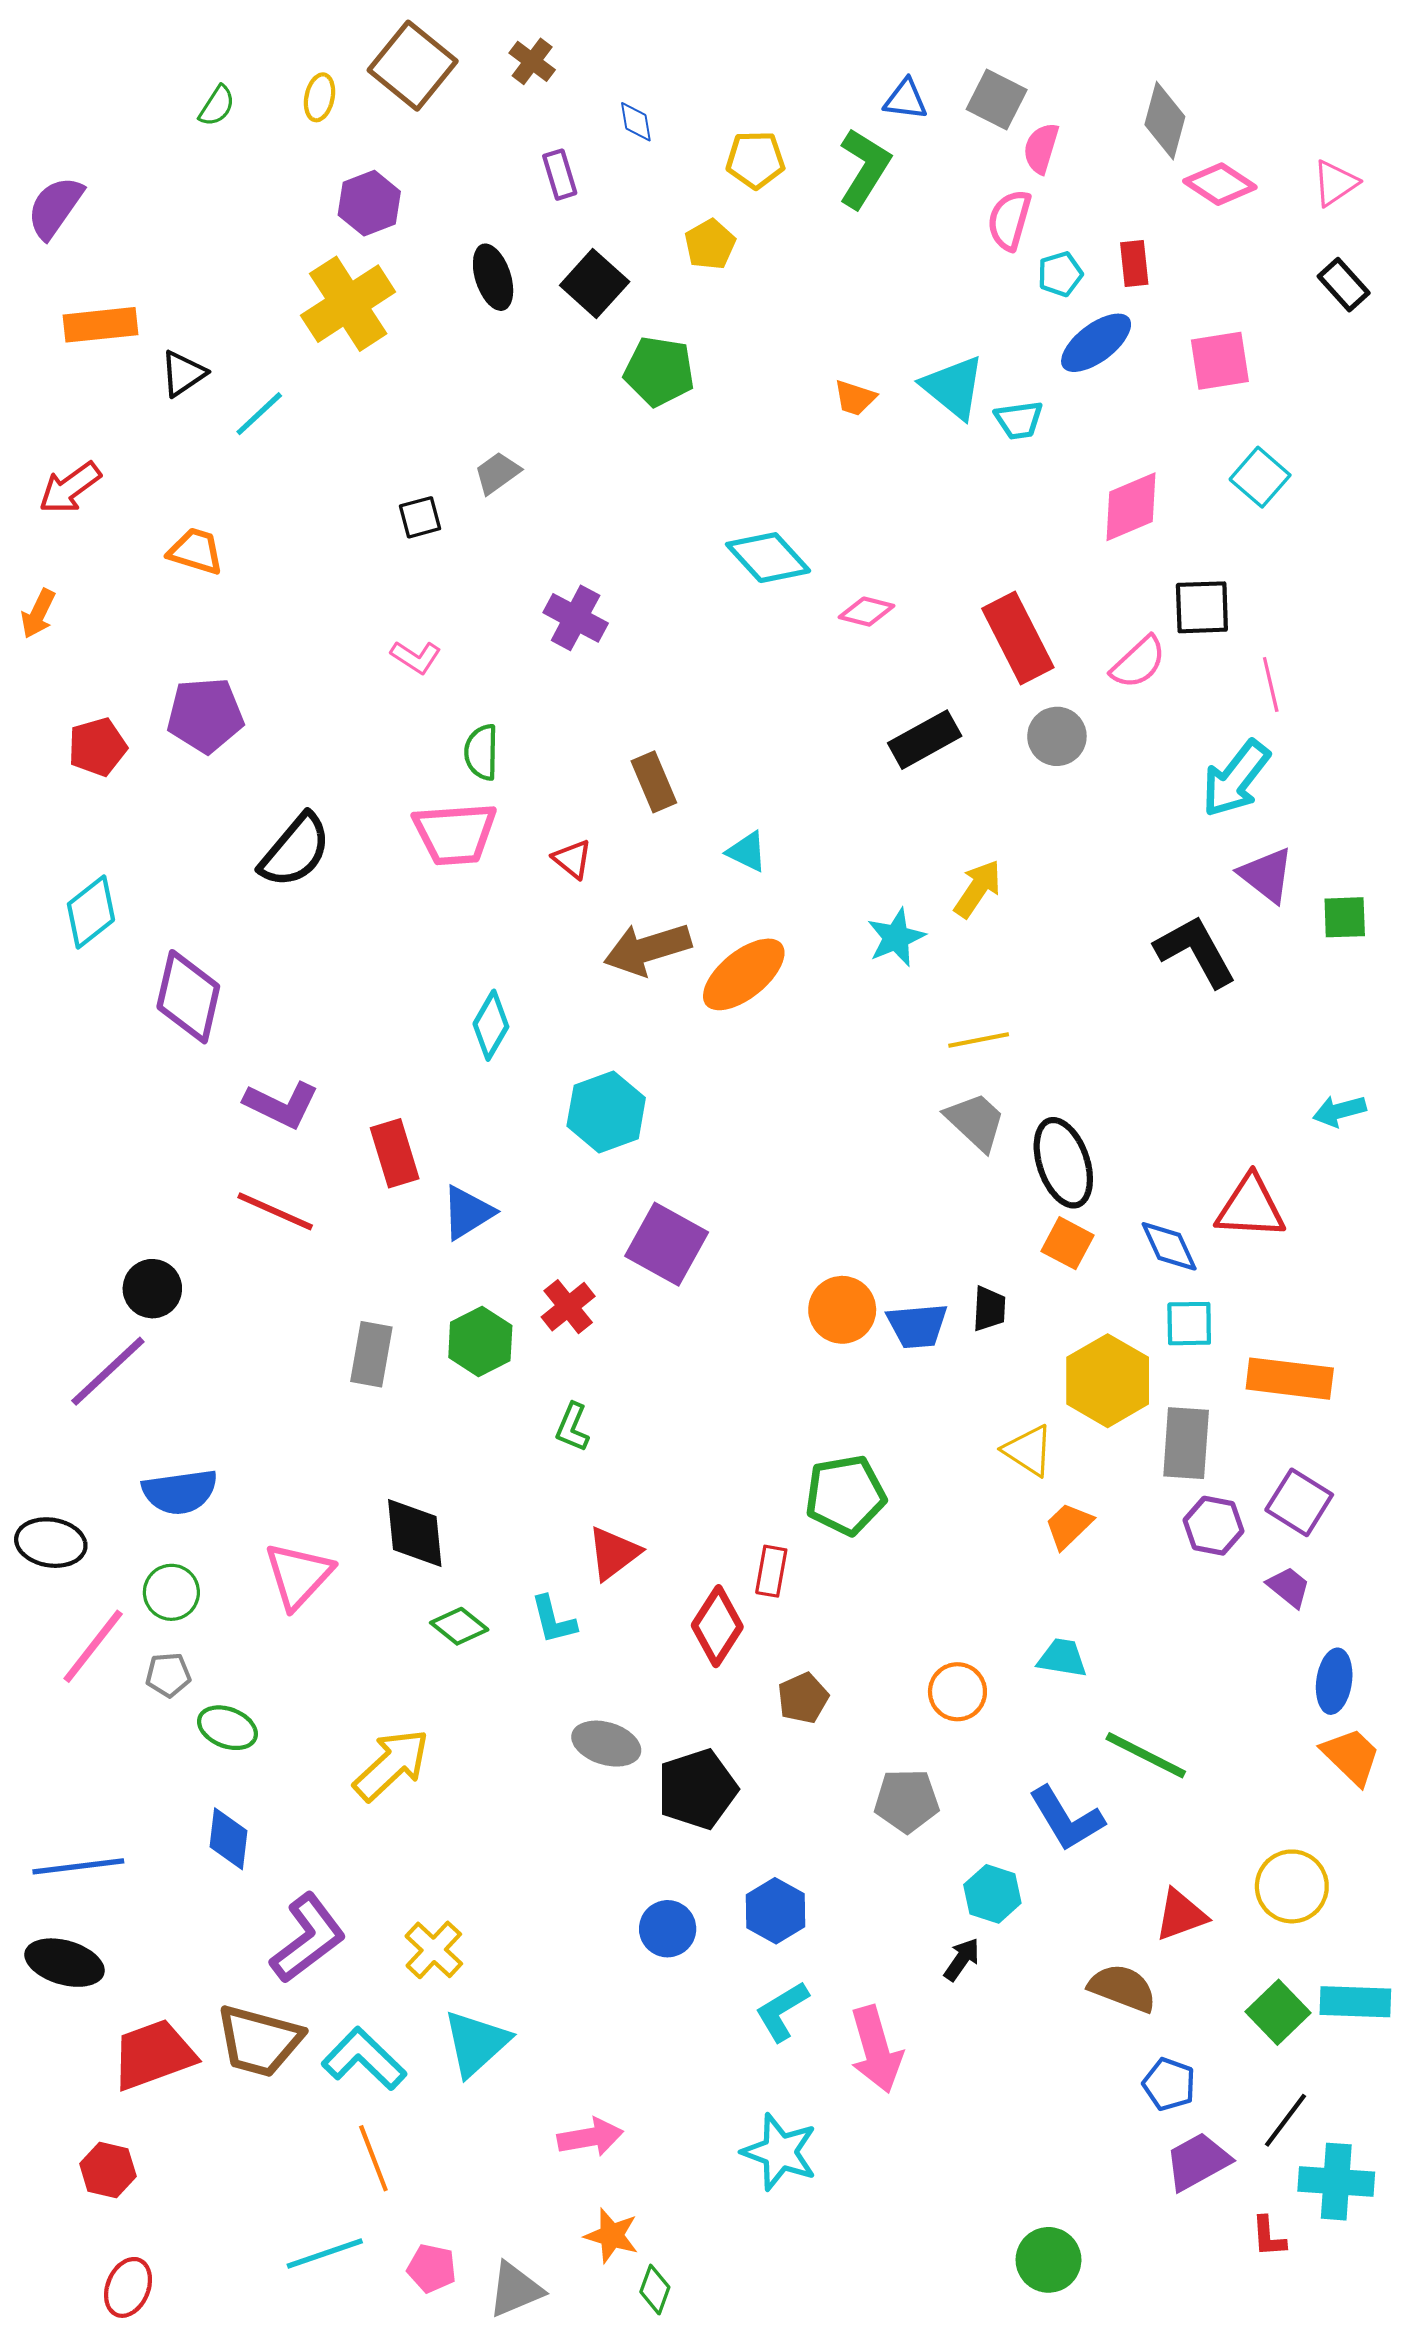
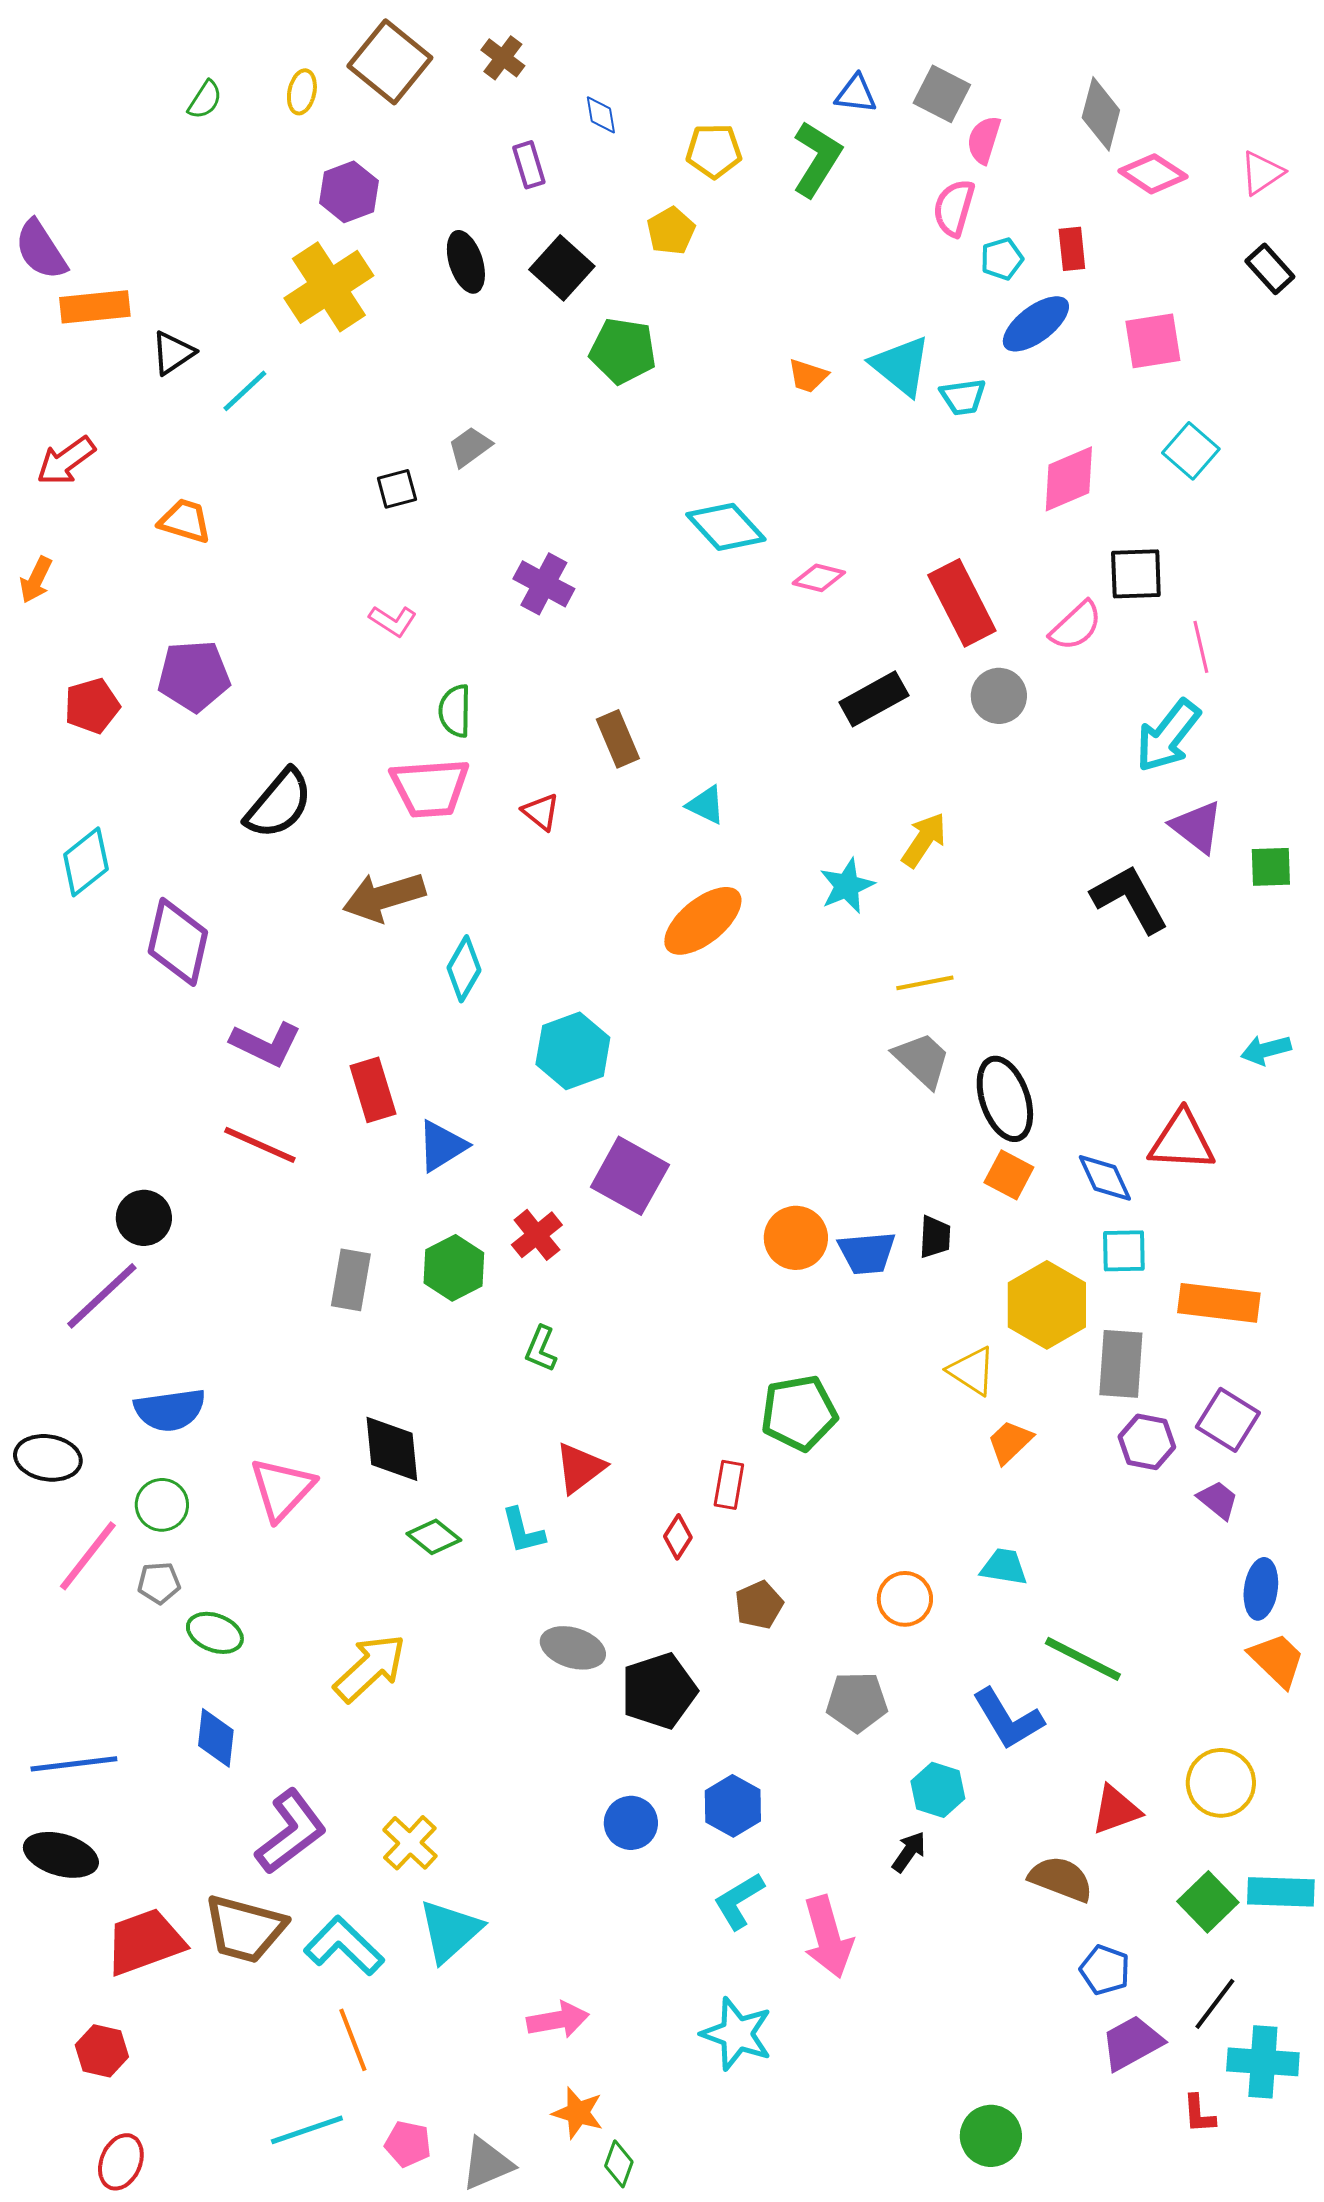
purple semicircle: (55, 207) -> (41, 250), moved, turned -68
brown arrow: (647, 949) -> (384, 897), moved
red diamond: (717, 1626) -> (678, 1537), size x0.6

